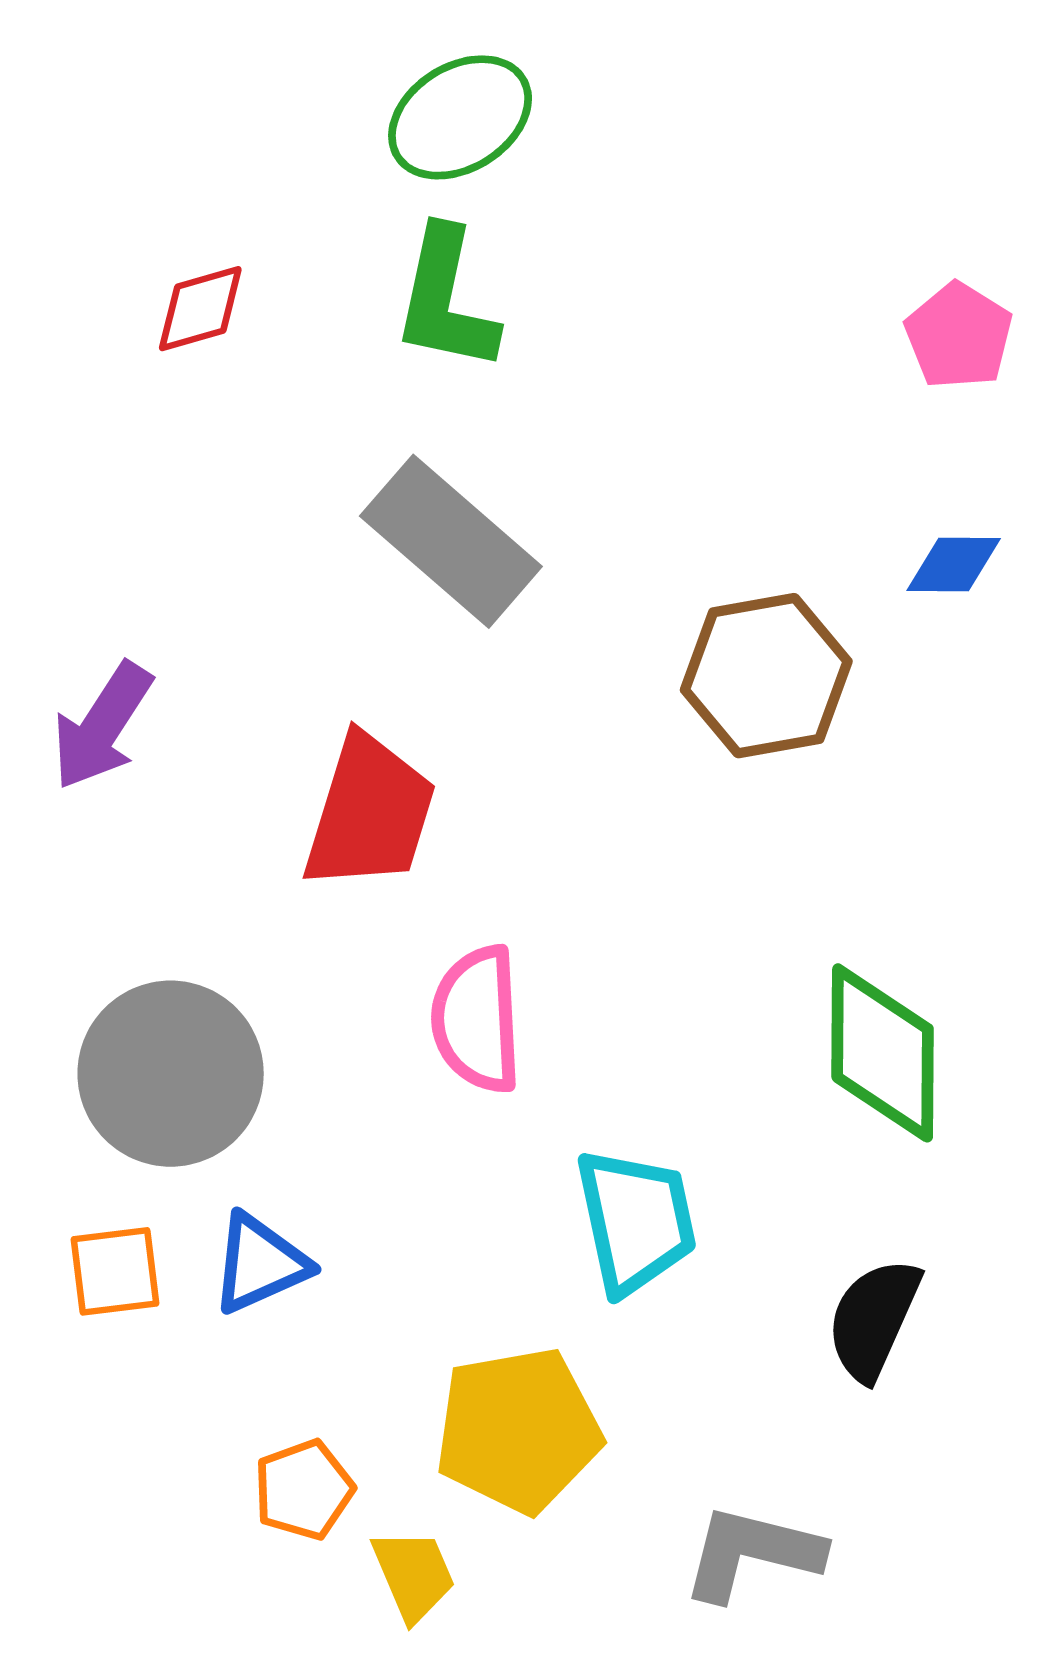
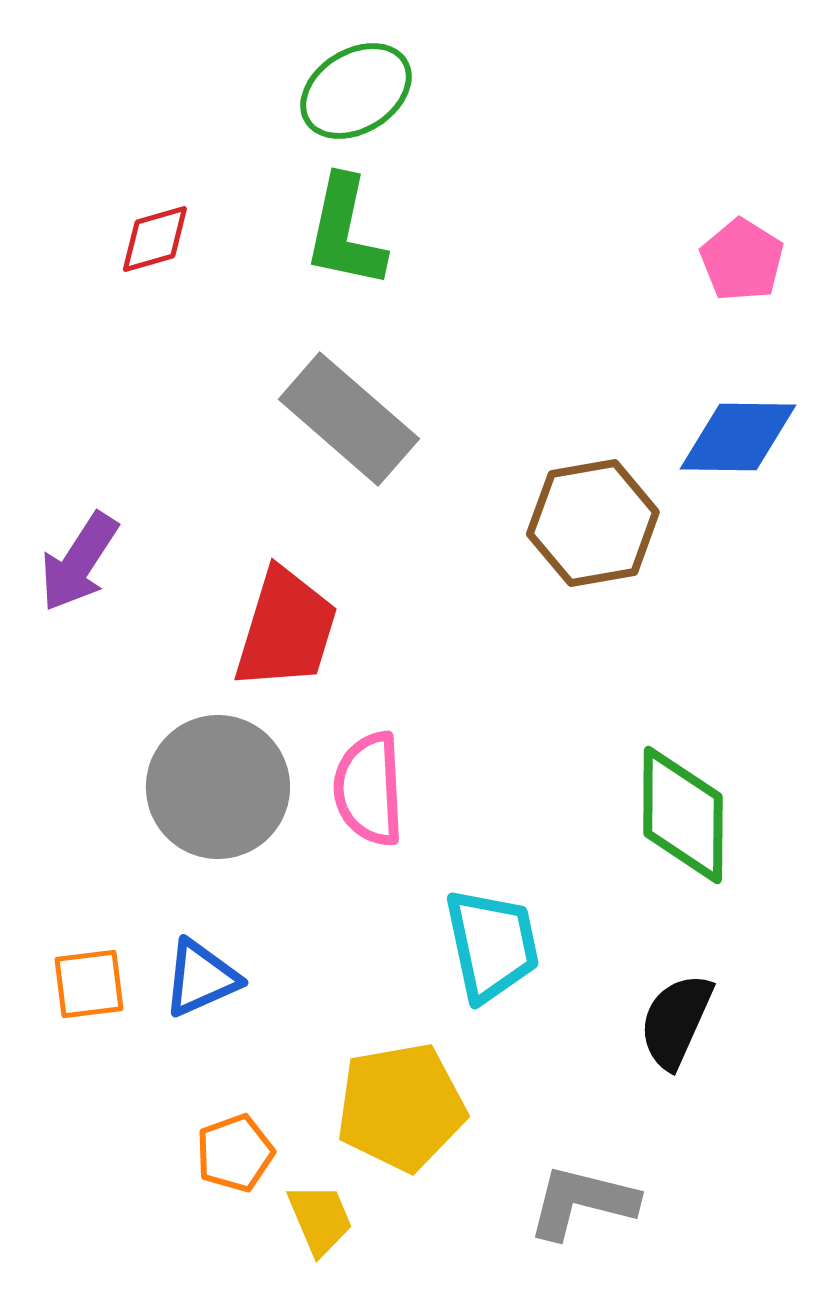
blue diamond: (954, 564) -> (738, 437), size x1.6
gray circle: (171, 1074) -> (218, 787), moved

